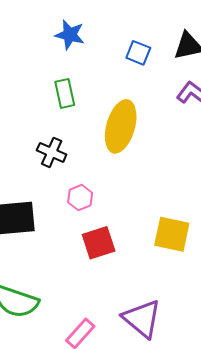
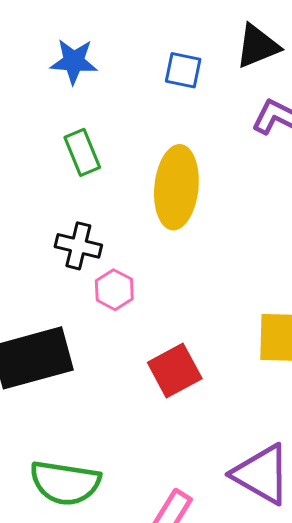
pink hexagon: (80, 198) -> (114, 290), moved

